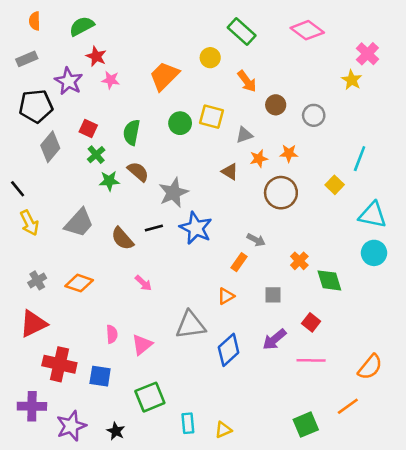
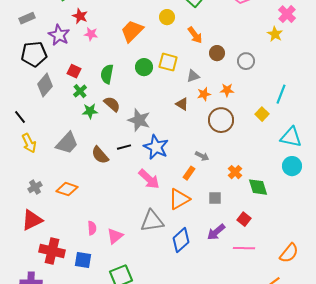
gray star: (173, 193) -> (139, 120), turned -30
pink arrow: (143, 283) -> (149, 179), moved, size x1.6
orange triangle: (226, 296) -> (179, 199), size x1.6

